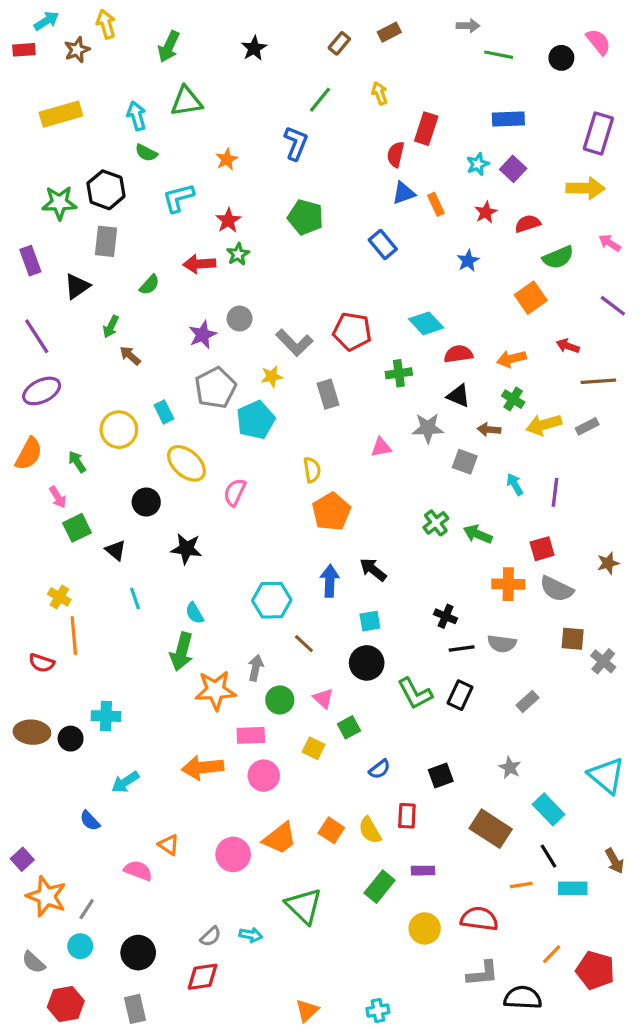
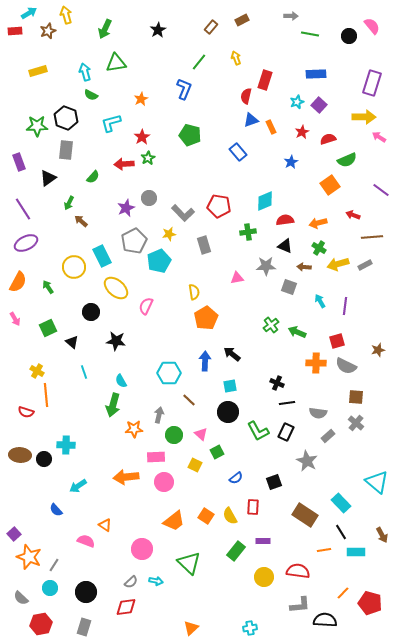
yellow rectangle: (61, 114) -> (38, 71), size x0.7
pink arrow: (610, 243) -> (379, 137), moved
cyan diamond: (426, 323) -> (265, 201), turned -70
cyan rectangle: (164, 412) -> (102, 256), size x1.5
pink arrow: (58, 497) -> (15, 319), moved
gray semicircle: (502, 644) -> (318, 413), moved
gray cross: (603, 661) -> (356, 423), moved
orange star: (215, 690) -> (134, 429), size x0.7
gray star: (510, 768) -> (307, 461), moved, size x1.5
pink circle: (233, 854) -> (142, 549), moved
gray rectangle: (135, 1009) -> (84, 627), turned 30
cyan cross: (378, 1011) -> (250, 628), moved

